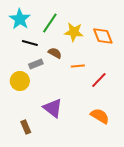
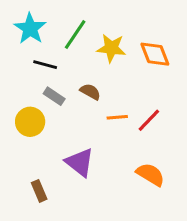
brown semicircle: (55, 53) -> (90, 92), moved
gray rectangle: (36, 64) -> (54, 96), turned 56
orange line: (78, 66) -> (117, 117), moved

